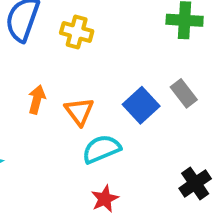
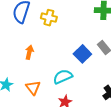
orange triangle: (79, 111) -> (33, 88), moved

